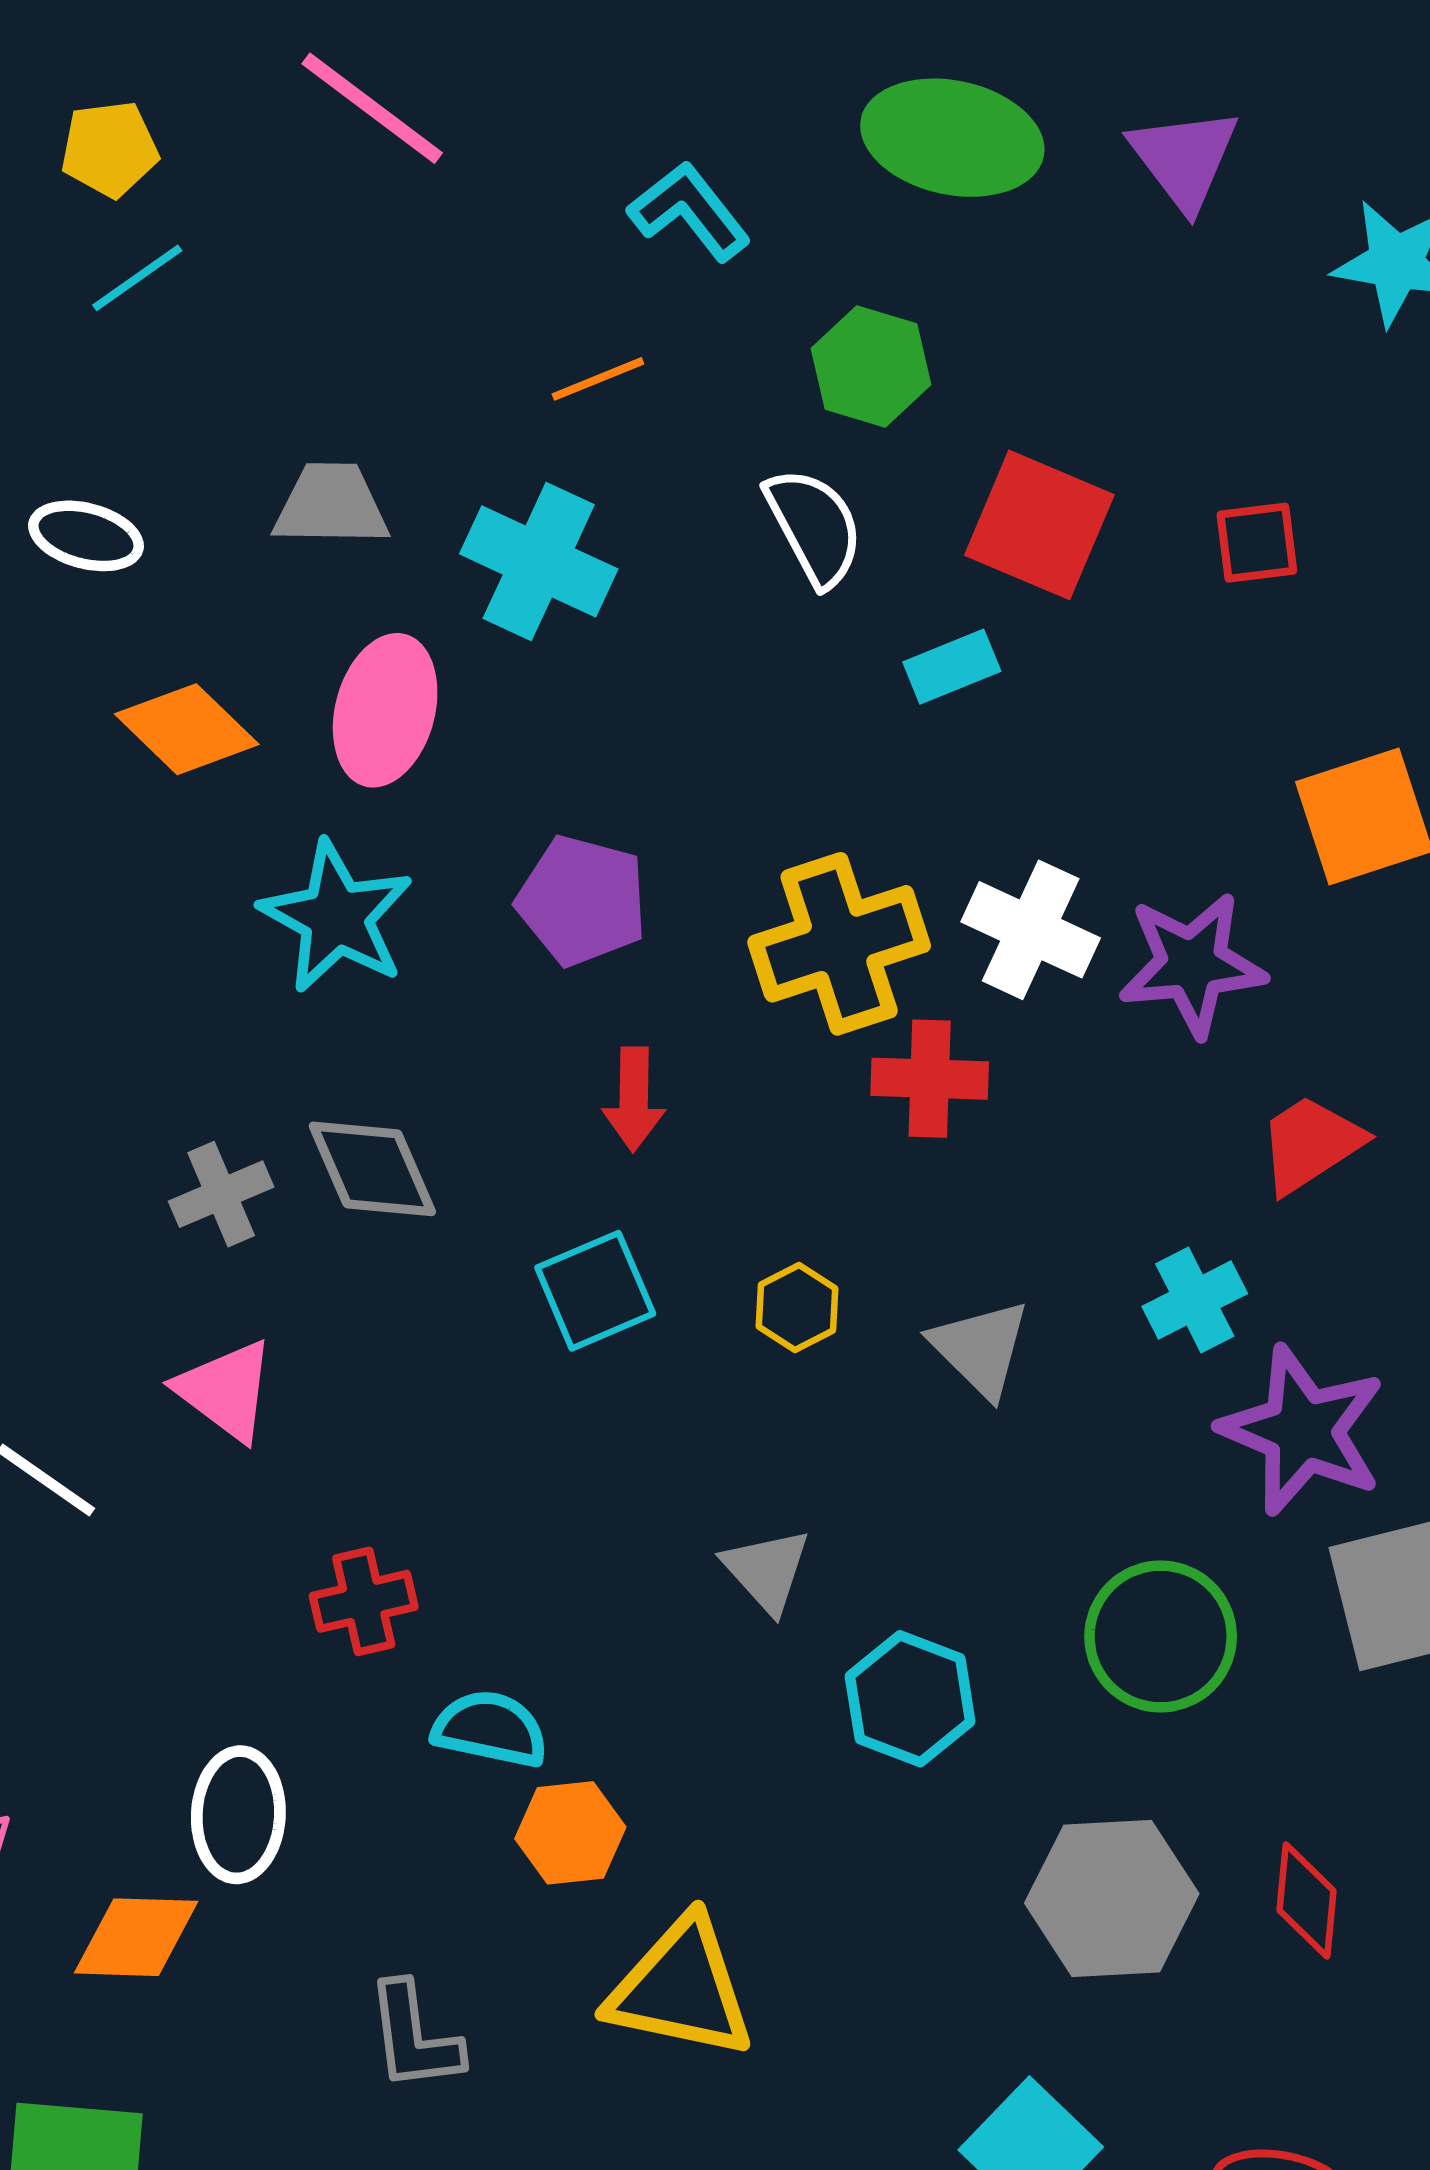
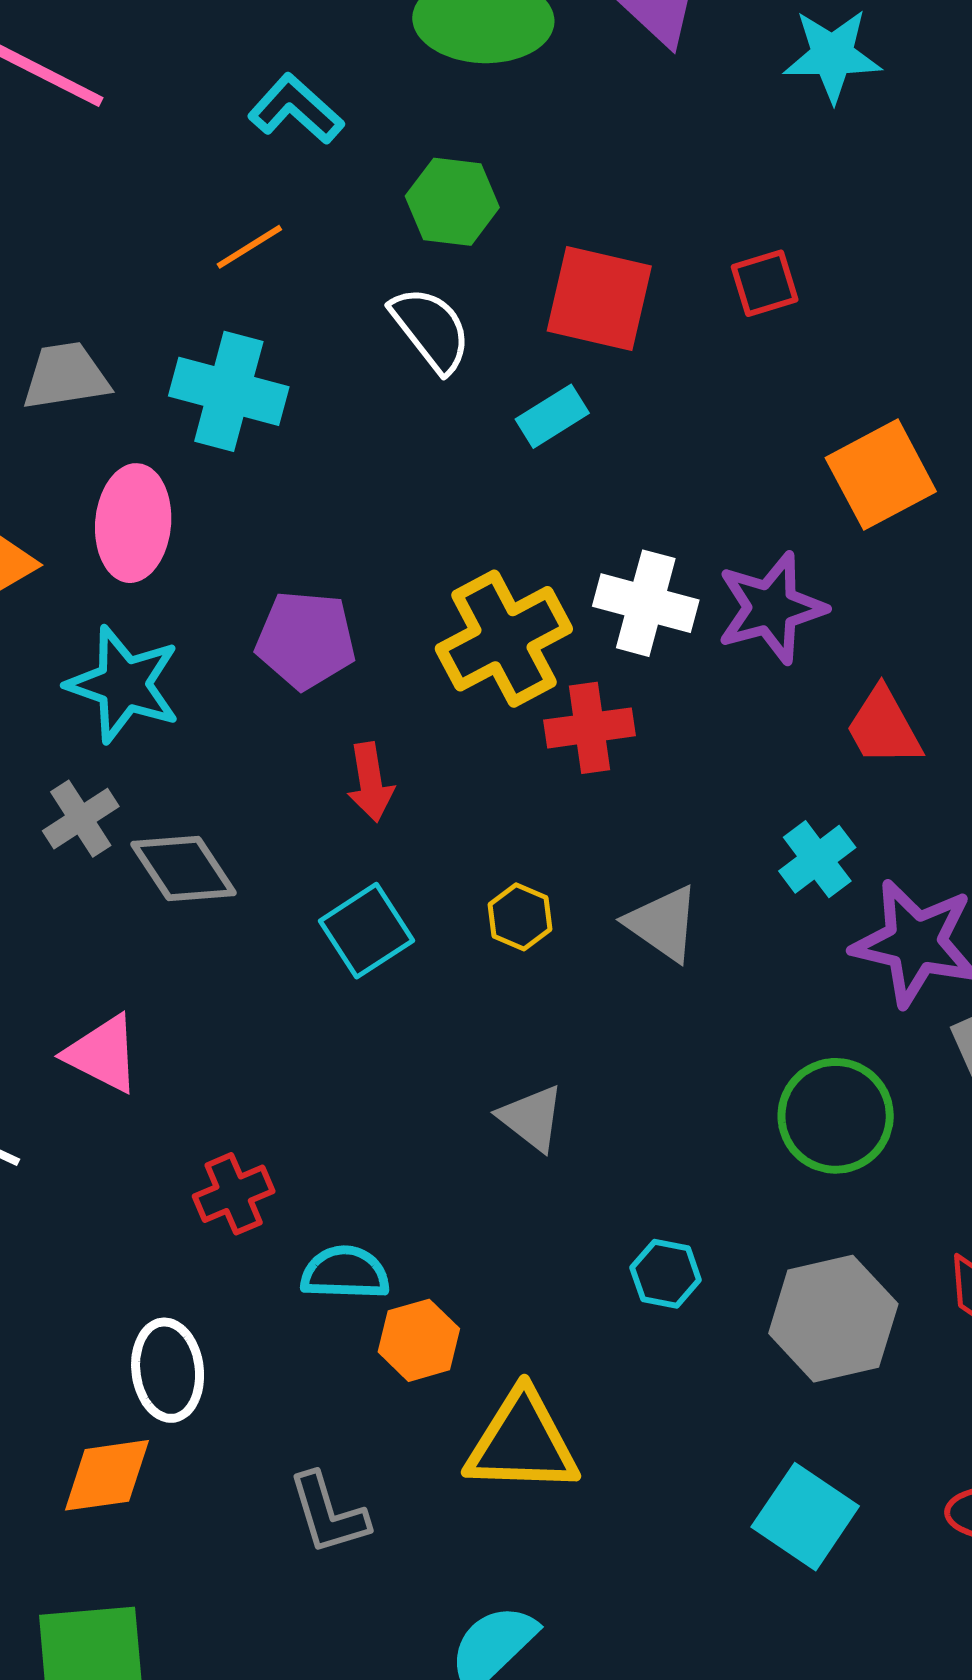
red trapezoid: (1311, 1144) -> (884, 727), turned -76
gray cross: (221, 1194) -> (81, 819), moved
cyan hexagon: (910, 1699) -> (666, 1274), moved, size x0.7

